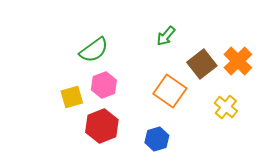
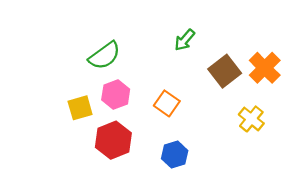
orange square: (170, 91) -> (167, 103), moved, size x0.7

